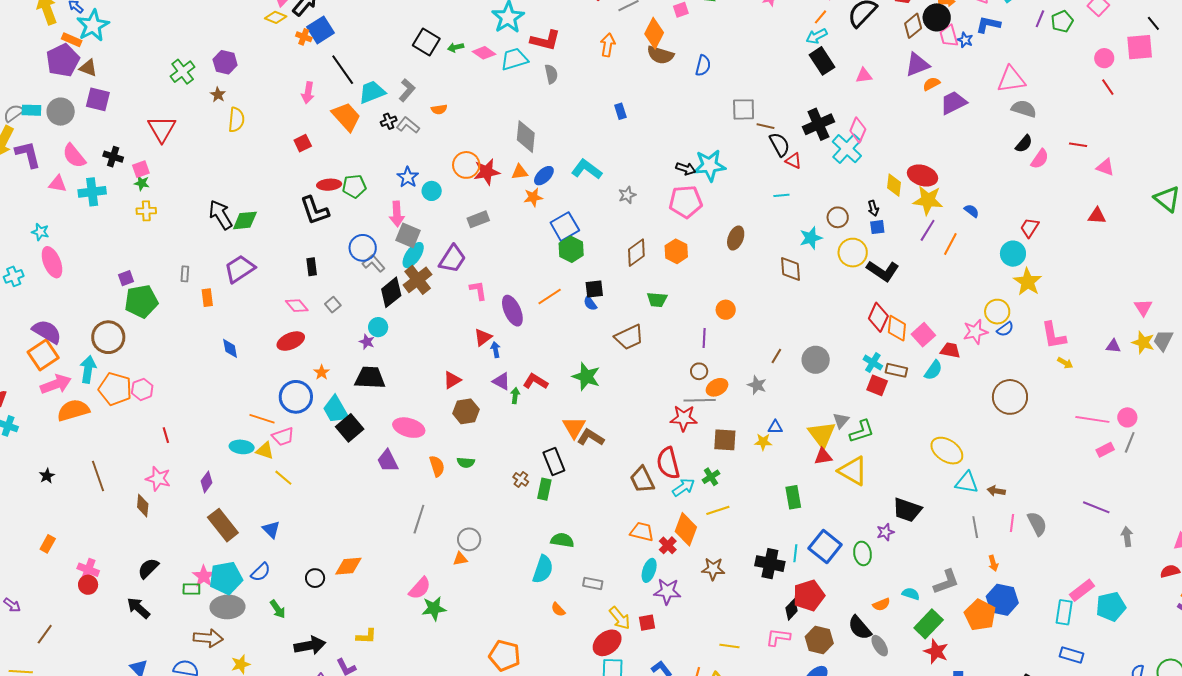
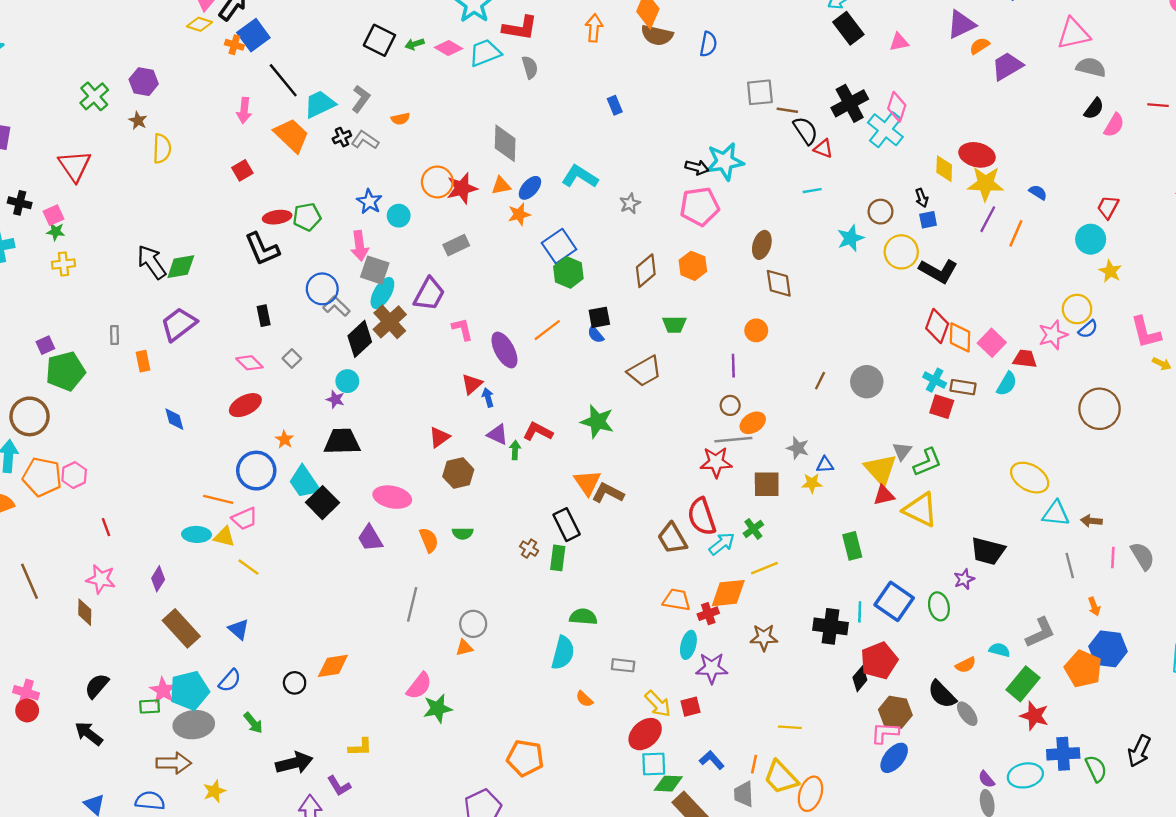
brown diamond: (791, 269) -> (779, 283), moved
yellow star: (1028, 282) -> (1110, 271), size x0.7
gray star: (757, 385) -> (798, 448), moved
orange diamond: (686, 529) -> (728, 593), turned 68
red cross: (668, 545) -> (708, 614), turned 30
pink L-shape: (778, 637) -> (885, 733), moved

